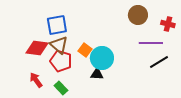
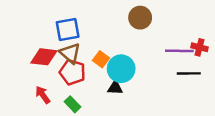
brown circle: (138, 15) -> (140, 18), moved
red cross: (168, 24) -> (199, 47), moved
black line: (159, 62) -> (189, 73), turned 30

